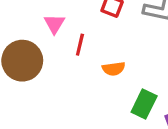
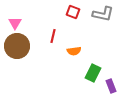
pink triangle: (54, 24) -> (15, 23), moved

